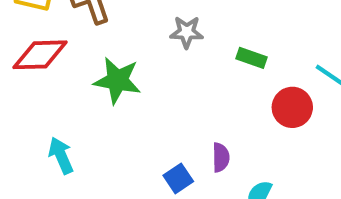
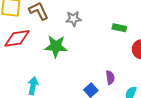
gray star: (187, 32) -> (73, 19), moved
cyan arrow: (61, 155) -> (33, 86), turned 42

